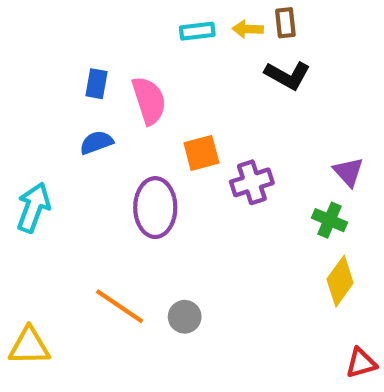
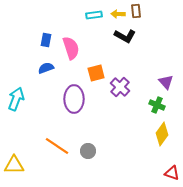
black L-shape: (288, 75) -> (125, 36), moved
purple cross: (252, 182) -> (120, 87), turned -30
red triangle: (361, 363) -> (172, 173), turned 35

